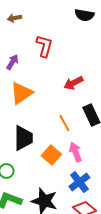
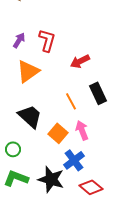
red L-shape: (44, 46) -> (47, 40), moved
black trapezoid: (23, 138) -> (30, 116), turned -48
blue cross: (79, 182) -> (74, 160), moved

